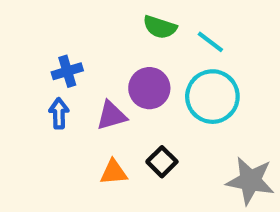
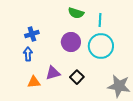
cyan line: (210, 42) -> (100, 20), turned 56
purple triangle: (111, 115) -> (53, 73), moved
orange triangle: (114, 172) -> (34, 82), moved

